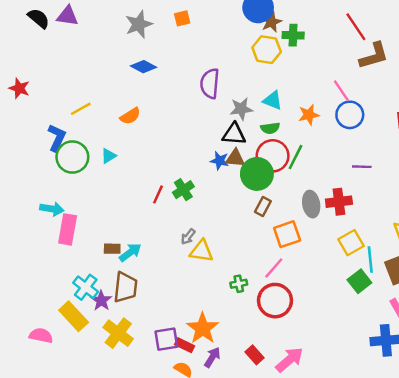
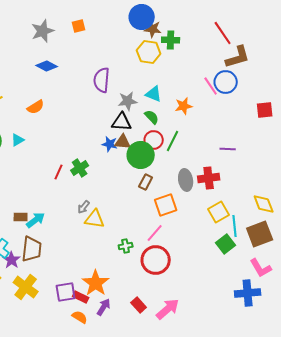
brown star: (271, 22) -> (153, 29), turned 30
blue circle: (350, 115) -> (226, 82), moved
green semicircle: (270, 128) -> (152, 117), turned -126
red circle: (273, 156) -> (154, 140), size x0.7

